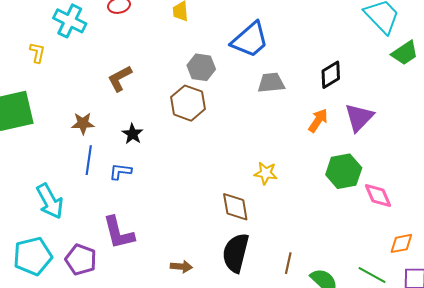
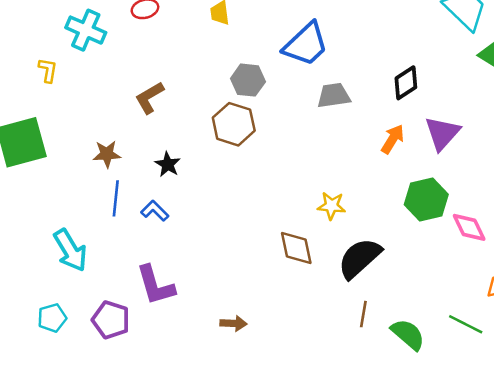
blue L-shape: (120, 172) -> (155, 211), turned 40
black semicircle: (236, 253) -> (359, 258), moved, turned 36
cyan pentagon: (33, 256) -> (52, 318), size x0.6

